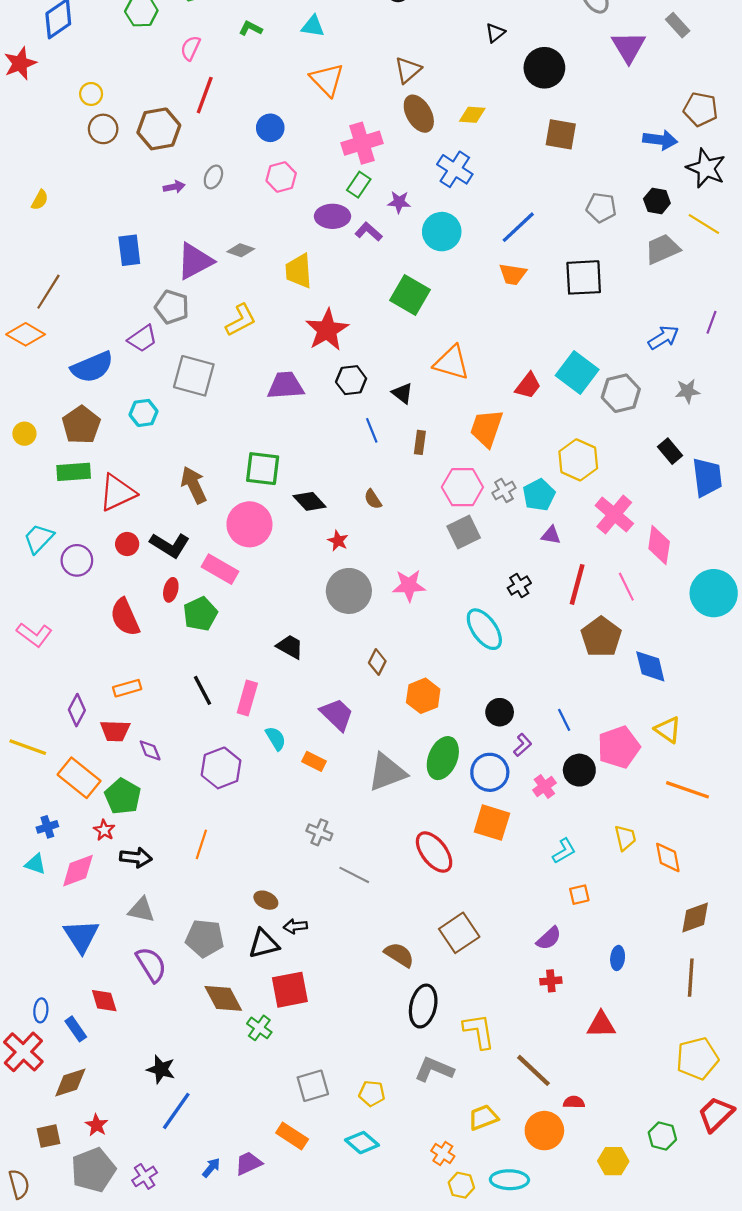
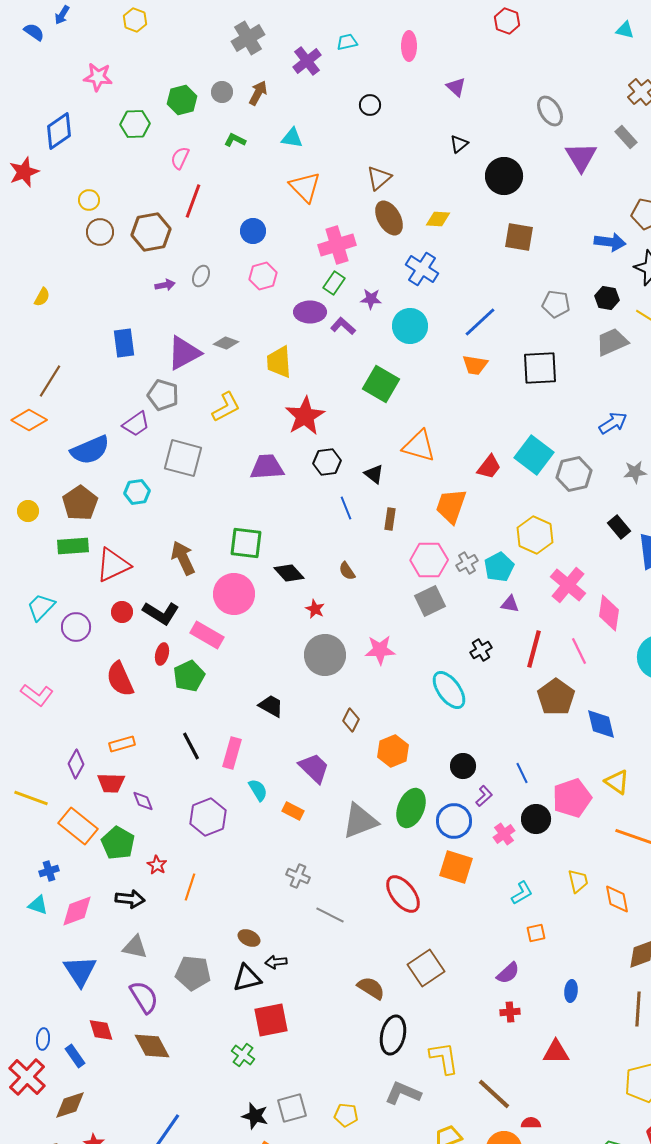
red star: (104, 830) -> (157, 865), moved
brown diamond: (223, 998) -> (152, 1046), moved
black star: (161, 1069) -> (255, 1116), moved

